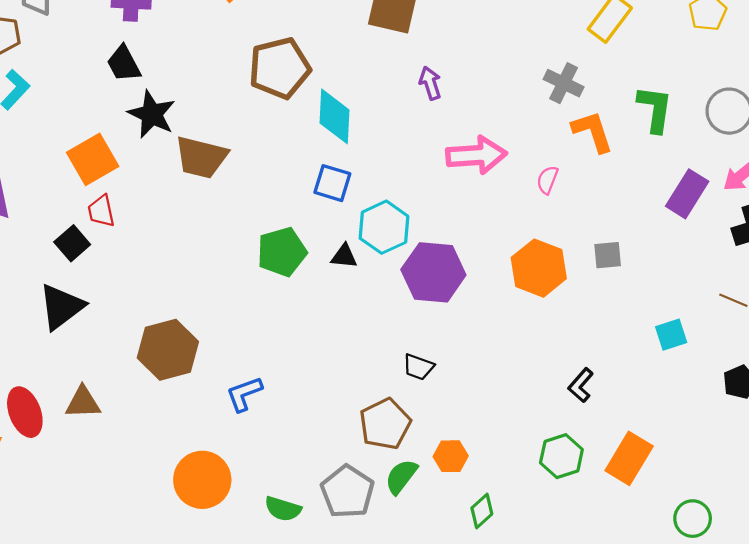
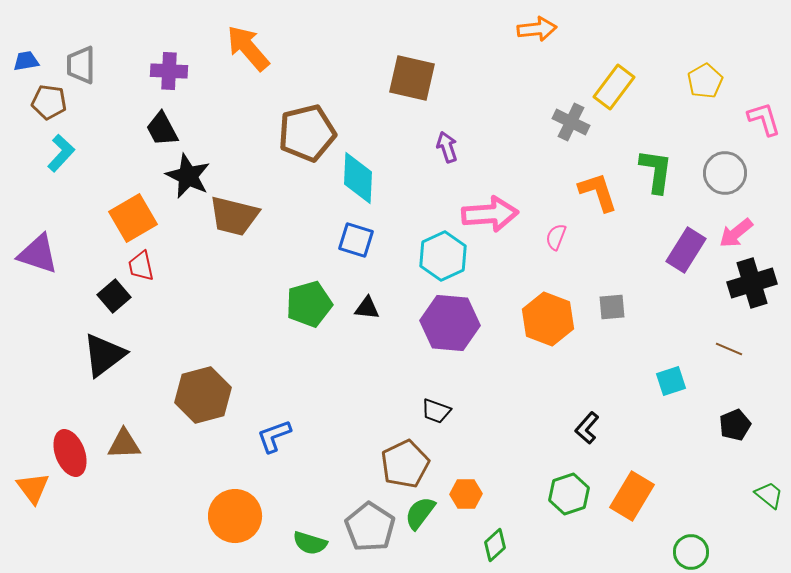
gray cross: (564, 83) -> (571, 122), moved
cyan hexagon: (384, 227) -> (443, 256), moved

